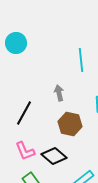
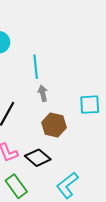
cyan line: (81, 60) -> (36, 67), moved

